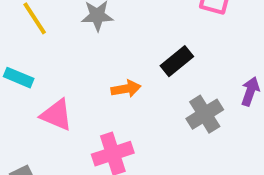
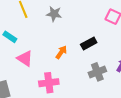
orange arrow: (126, 89) -> (61, 52), turned -56

